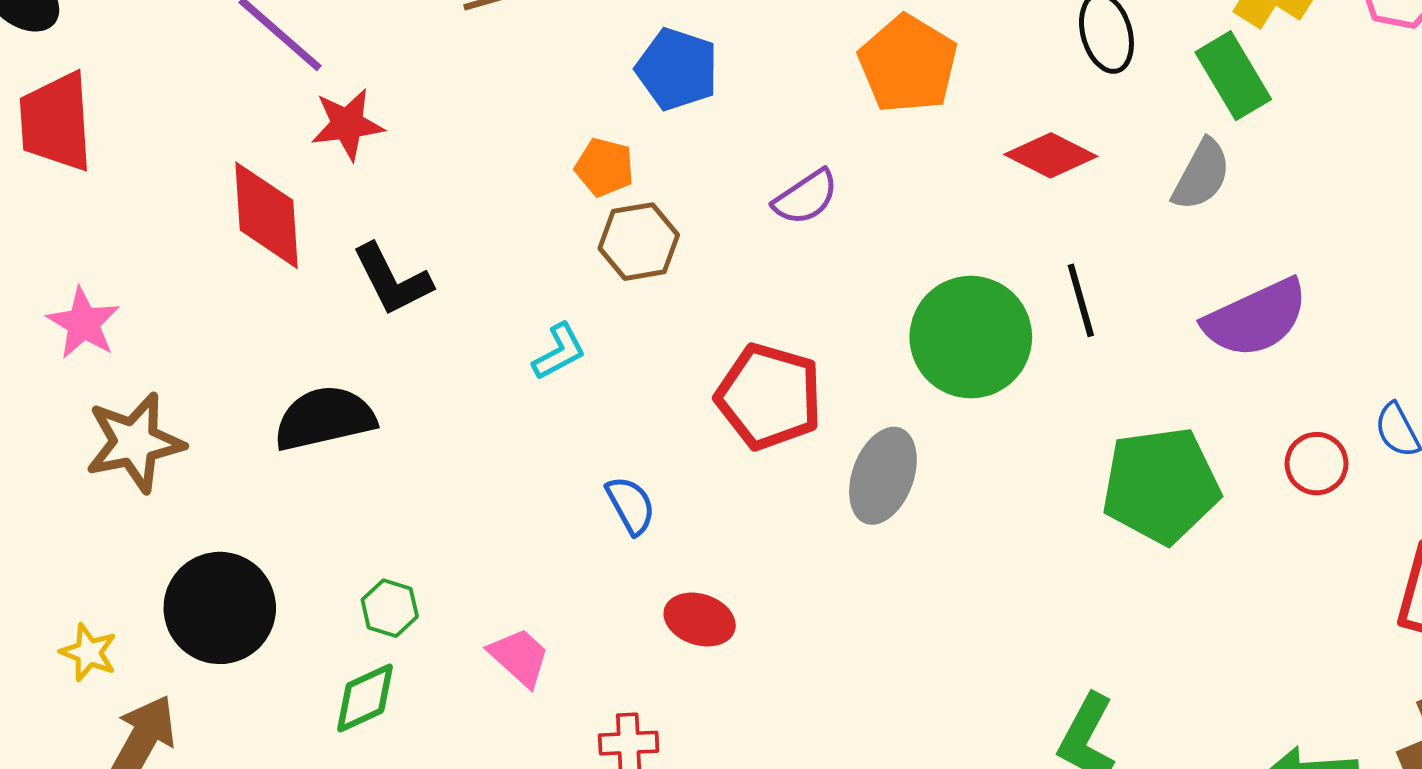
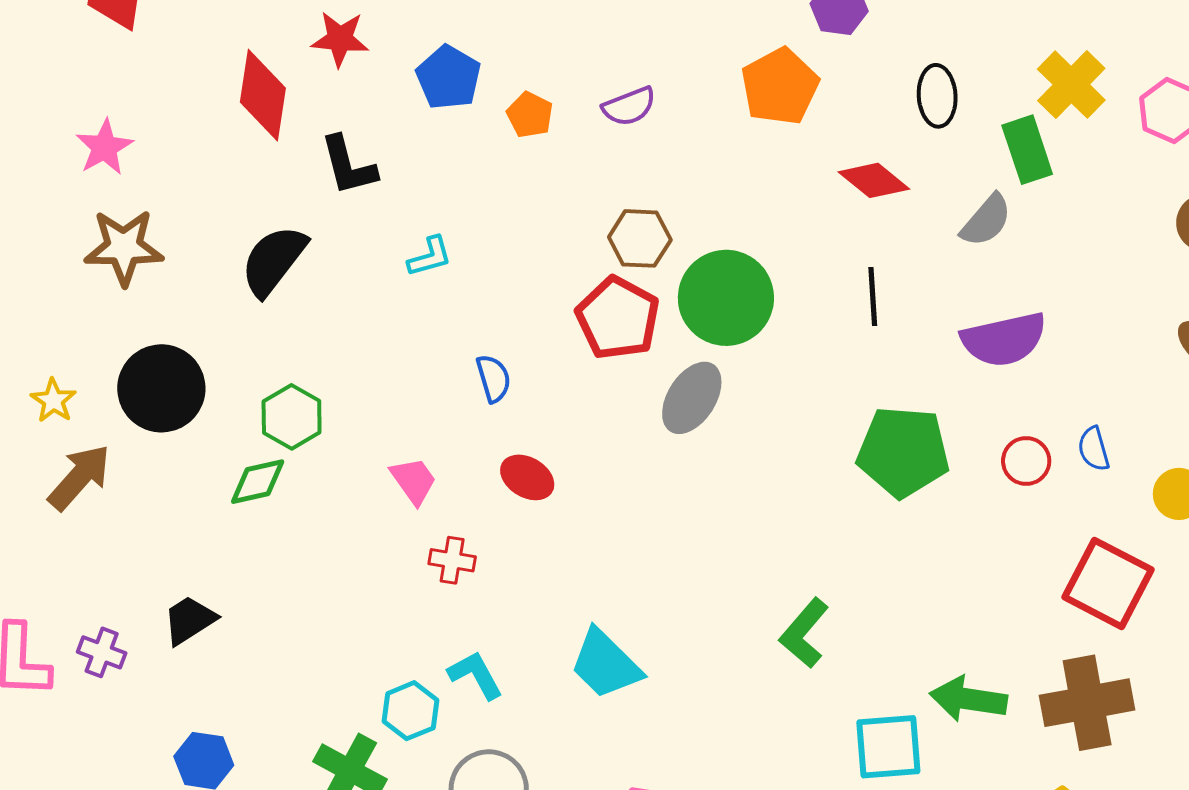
blue pentagon: (677, 69) -> (448, 77), moved
purple semicircle: (806, 197) -> (629, 106), moved
brown hexagon: (639, 242) -> (640, 238), moved
green circle: (971, 337) -> (726, 298), moved
cyan L-shape: (559, 352) -> (430, 257), moved
black semicircle: (325, 418) -> (273, 261), turned -52
green hexagon: (390, 608) -> (292, 417), size x1.4
pink trapezoid: (519, 657) -> (414, 481), moved

